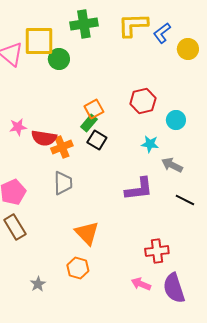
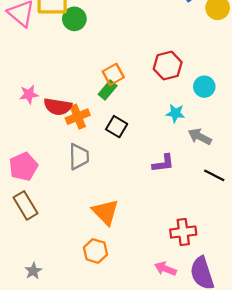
black square: (97, 140) -> (117, 127), moved
purple L-shape: (139, 189) -> (163, 163), size x0.7
gray star: (38, 284) -> (33, 271), moved

